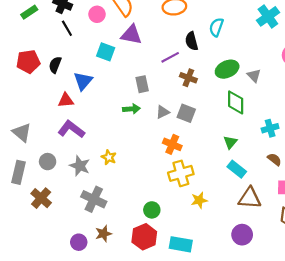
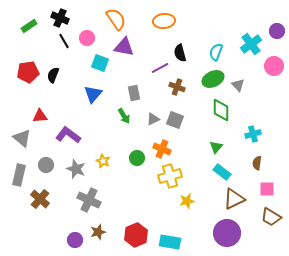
pink circle: (97, 14) -> (87, 38), moved
cyan cross: (268, 16) -> (251, 44), moved
cyan semicircle: (216, 27) -> (216, 52), moved
blue triangle: (83, 81) -> (93, 94), moved
red triangle: (66, 100) -> (40, 116), moved
green arrow: (131, 109) -> (124, 116), turned 63
brown semicircle: (274, 159) -> (257, 163), turned -120
brown triangle: (250, 198) -> (234, 199), turned -30
green circle: (152, 210) -> (137, 158), moved
purple circle: (242, 235) -> (227, 233), size x1.4

